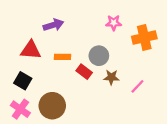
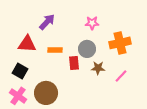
pink star: (114, 23) -> (92, 23), moved
purple arrow: (53, 25) -> (47, 22), turned -30
orange cross: (144, 38) -> (120, 43), moved
red rectangle: (84, 72) -> (74, 63), turned 48

